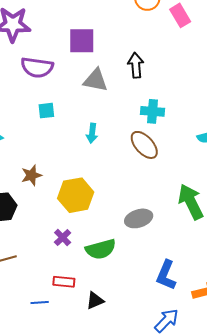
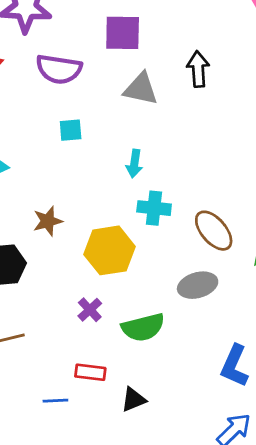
cyan cross: (153, 111) -> (154, 208), moved
brown ellipse: (144, 145) -> (214, 231), moved

